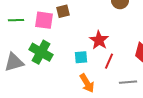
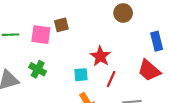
green cross: (41, 52) -> (38, 69), size x0.7

